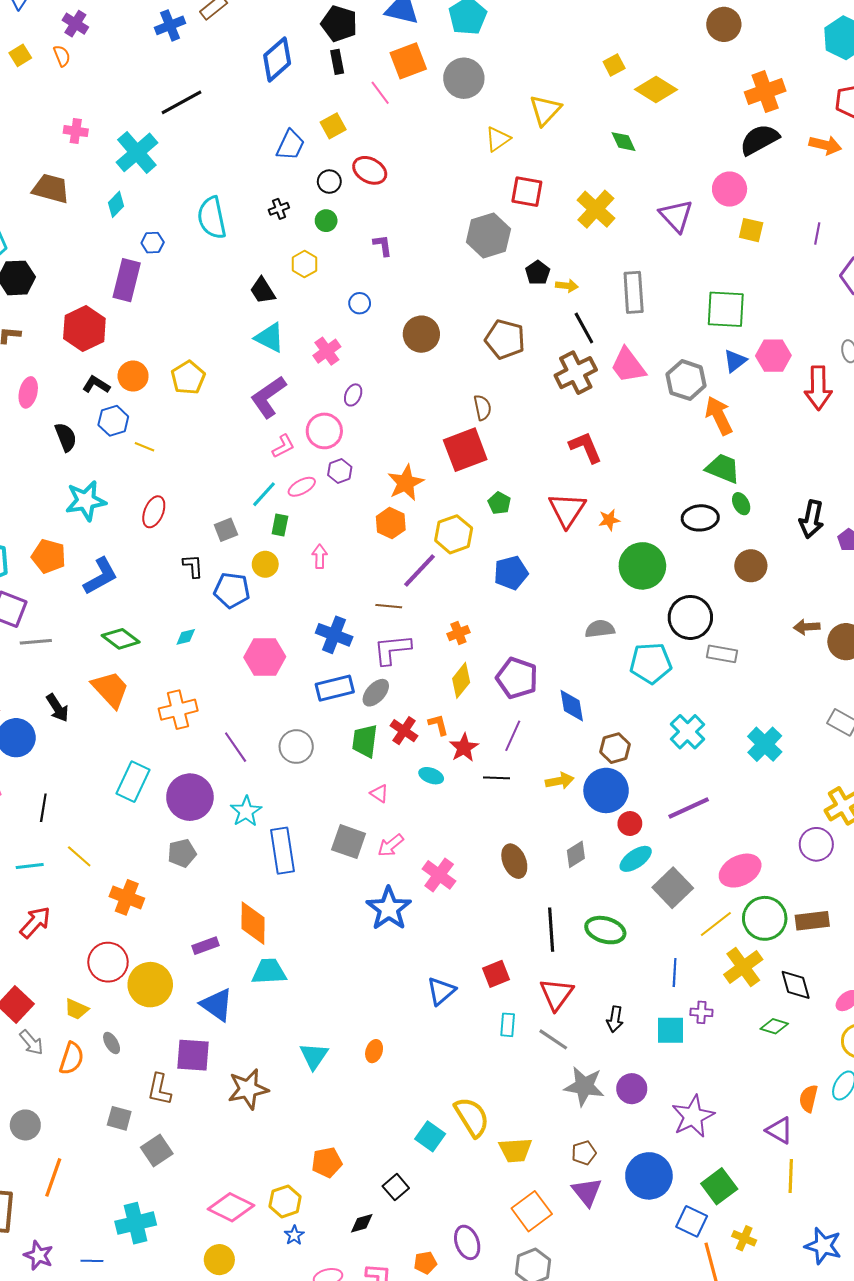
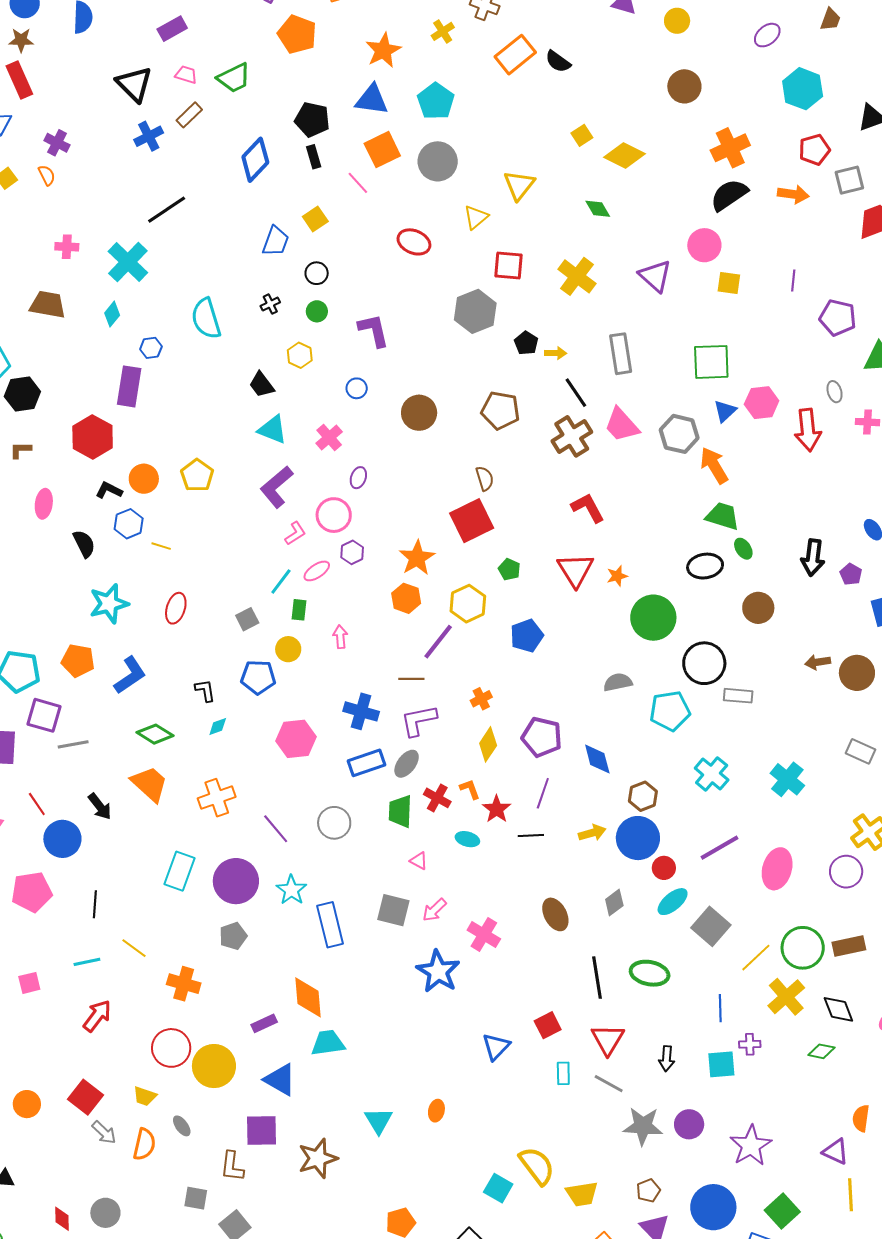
red ellipse: (370, 170) -> (414, 242), moved
purple L-shape: (383, 245) -> (374, 330), size x1.6
black L-shape: (193, 566) -> (205, 690), moved
pink ellipse: (740, 871) -> (777, 869), moved, turned -42

